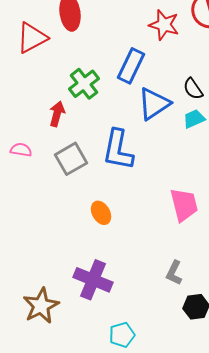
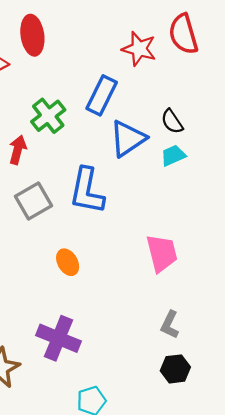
gray L-shape: (174, 273) -> (170, 325), moved

